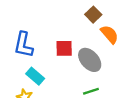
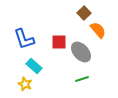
blue L-shape: (23, 45) -> (24, 39), turned -30

